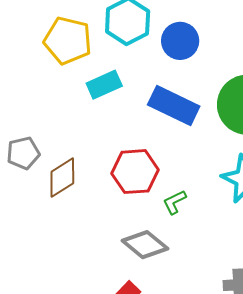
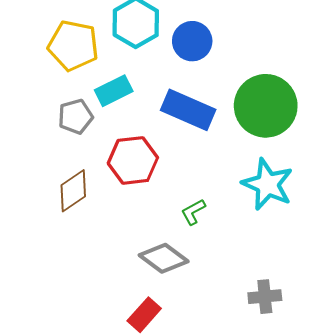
gray pentagon: (23, 153) -> (75, 117), moved
red hexagon: (135, 172) -> (133, 160), moved

